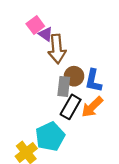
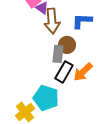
blue L-shape: (93, 81) -> (82, 21), moved, turned 80
cyan pentagon: (50, 136) -> (46, 98), turned -30

